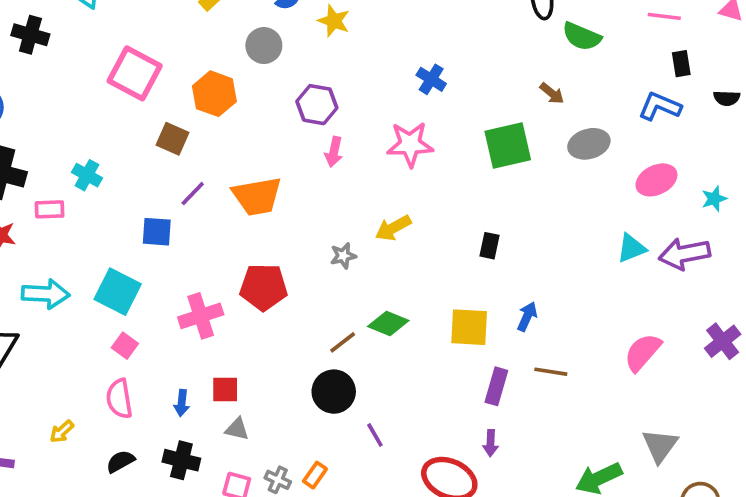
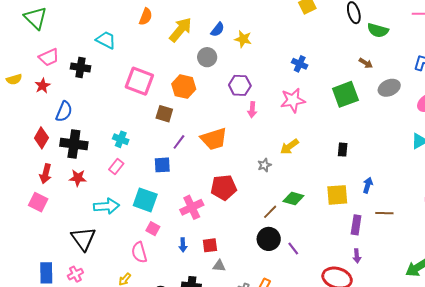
pink rectangle: (50, 209) -> (116, 167), moved, turned -42
pink semicircle: (119, 399) -> (139, 252), moved
blue arrow: (182, 403) -> (183, 245), moved
purple line: (375, 435) -> (293, 249), moved

